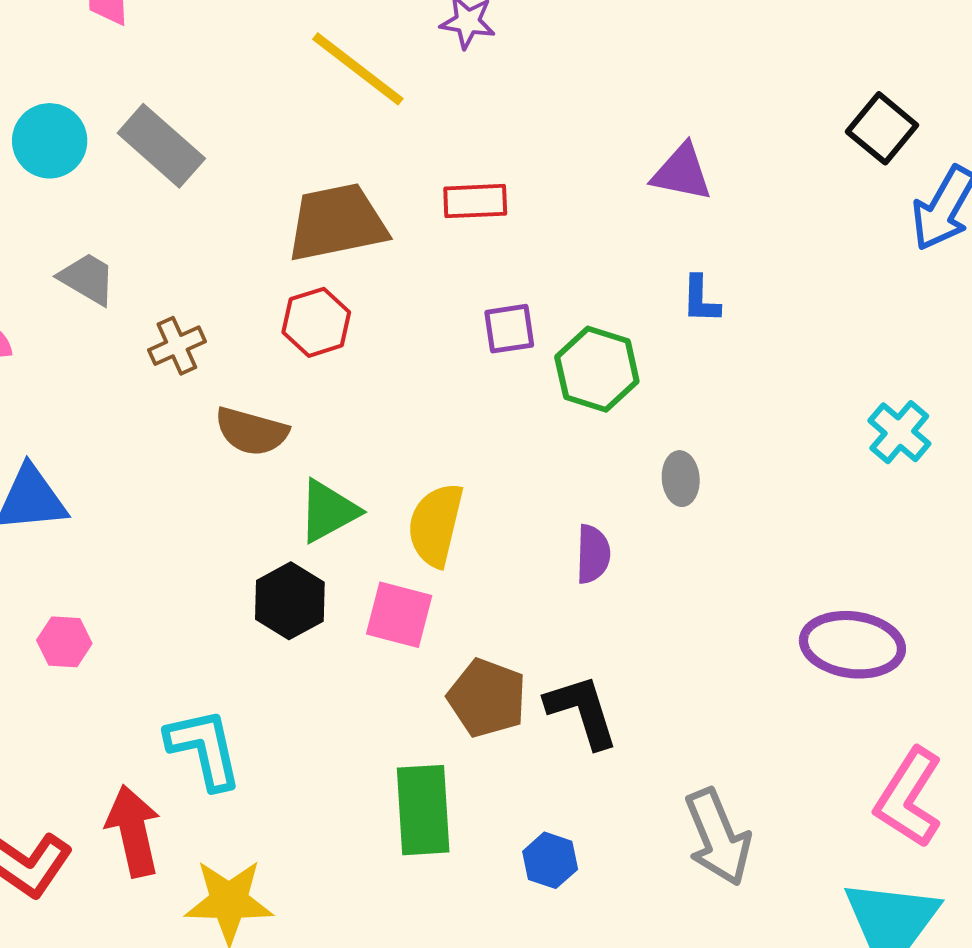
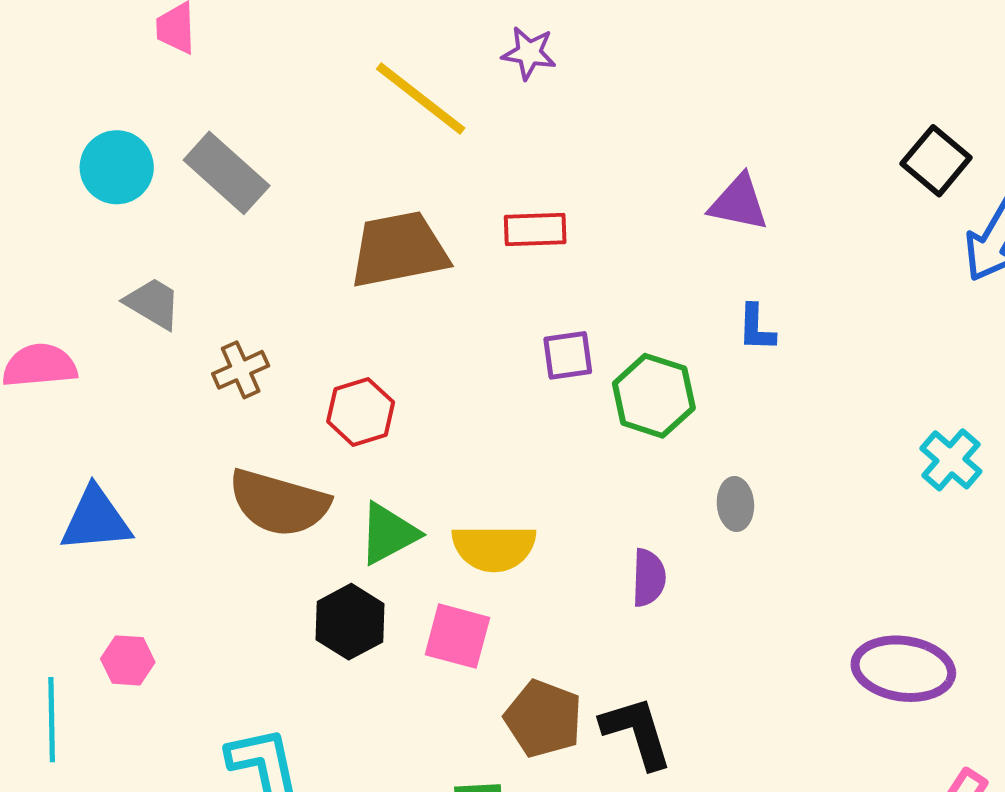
red hexagon: (316, 322) -> (361, 412), moved
brown semicircle: (252, 431) -> (279, 503), moved, size x1.4
yellow semicircle: (436, 525) -> (494, 548), turned -104

